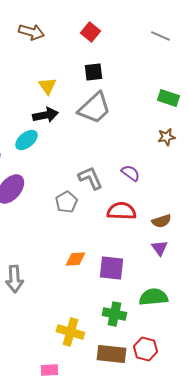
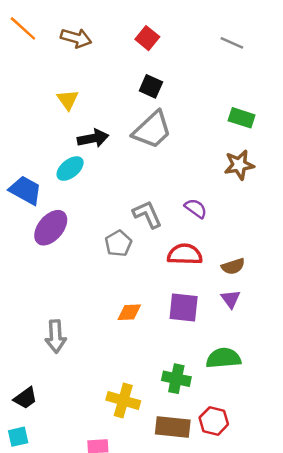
black square: (93, 72) -> (151, 86), turned 30
yellow triangle: (47, 86) -> (68, 100), moved
brown star: (166, 137) -> (239, 165), size x1.4
purple square: (111, 268) -> (184, 307), moved

